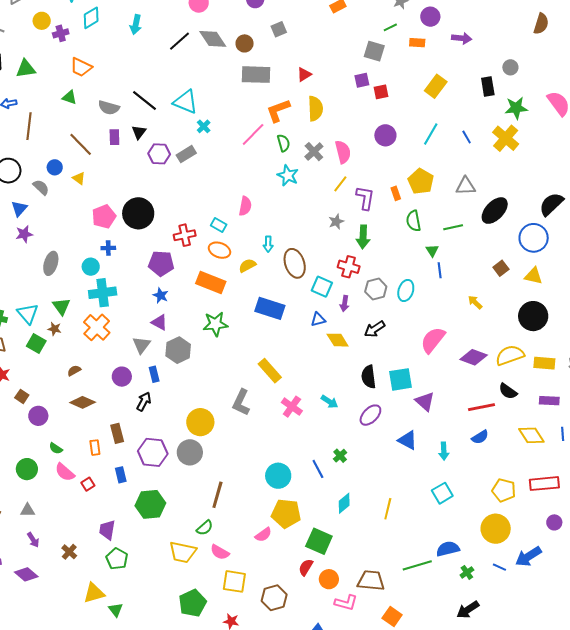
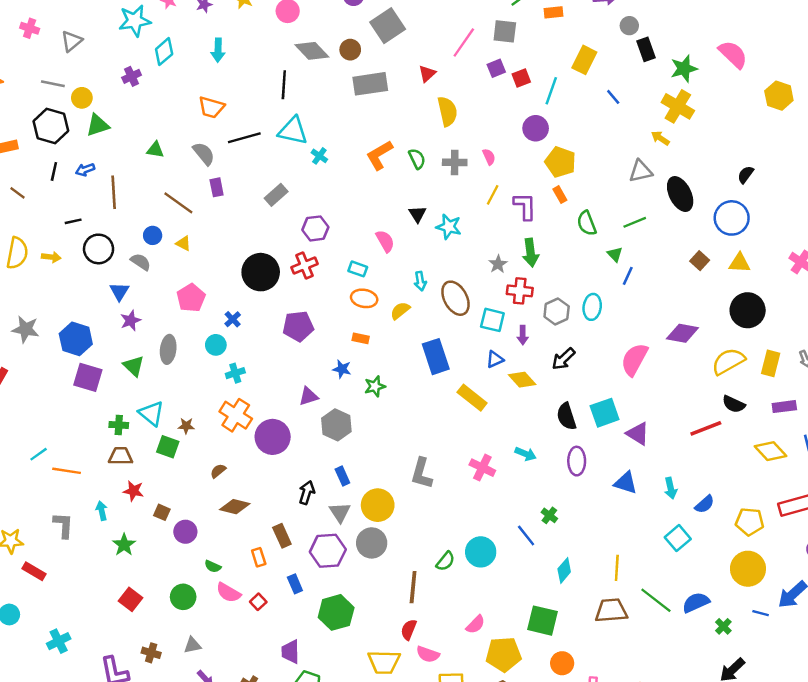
yellow circle: (42, 21) -> (82, 98), moved
gray square: (279, 29) -> (388, 26), size x1.8
black line: (179, 41) -> (284, 85), moved, turned -35
orange trapezoid: (81, 67) -> (211, 107), moved
gray circle: (510, 67) -> (629, 26), moved
black line: (144, 100) -> (244, 138), turned -44
gray semicircle: (109, 108) -> (204, 154), turned -135
orange L-shape: (278, 110) -> (379, 155), moved
black triangle: (139, 132) -> (417, 214), moved
pink line: (253, 134) -> (464, 42), moved
cyan line: (431, 134) -> (551, 91), moved
blue line: (467, 137) -> (613, 97), moved
gray cross: (314, 152) -> (455, 162), turned -36
pink semicircle: (343, 152) -> (489, 157), size x0.6
purple hexagon: (159, 154) -> (315, 228), moved
gray rectangle: (186, 154) -> (276, 195), moved
cyan star: (288, 175) -> (449, 227), moved
yellow pentagon: (421, 181) -> (560, 162), moved
black semicircle: (551, 204) -> (746, 175), size x0.6
pink semicircle: (245, 206) -> (385, 241), turned -30
black ellipse: (495, 211) -> (680, 194), turned -60
pink pentagon: (104, 217) -> (191, 298), moved
gray star: (336, 222) -> (498, 264), moved
red cross: (185, 235) -> (305, 266), moved
blue cross: (108, 248) -> (233, 319), turned -32
blue line: (440, 270) -> (628, 276), turned 42
orange rectangle: (211, 283) -> (361, 338), size x0.5
cyan cross: (103, 293) -> (235, 373), size x0.6
blue star: (161, 295) -> (342, 369), moved
yellow arrow: (475, 302) -> (660, 138), moved
green triangle: (61, 306) -> (134, 366), moved
blue rectangle: (270, 308) -> (436, 357), turned 64
purple triangle: (159, 322) -> (308, 396), turned -36
green star: (215, 324) -> (375, 386), size x0.7
gray triangle: (141, 345) -> (340, 512), moved
purple diamond: (474, 357) -> (682, 333), moved
yellow rectangle: (544, 363) -> (771, 363), turned -70
yellow rectangle: (270, 371) -> (472, 398), moved
blue rectangle: (154, 374) -> (342, 476), moved
purple circle: (122, 377) -> (273, 437), moved, size x1.5
purple ellipse: (370, 415) -> (577, 461), turned -35
blue semicircle: (480, 437) -> (705, 504), moved
yellow pentagon: (286, 513) -> (504, 654), moved
green semicircle: (205, 528) -> (445, 561), moved
green line: (417, 565) -> (656, 600), moved, turned 64
red semicircle: (306, 567) -> (409, 630), moved
brown trapezoid: (371, 581) -> (611, 610), moved

